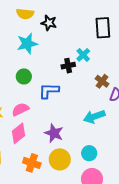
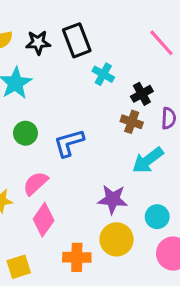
black rectangle: (103, 28) -> (77, 40), moved
black cross: (68, 66) -> (142, 94), moved
brown cross: (102, 81) -> (132, 122), moved
purple star: (54, 133) -> (113, 199), moved

